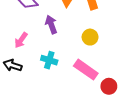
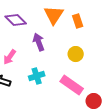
cyan cross: (49, 60) -> (37, 76), turned -35

